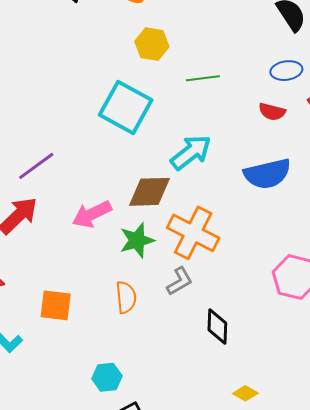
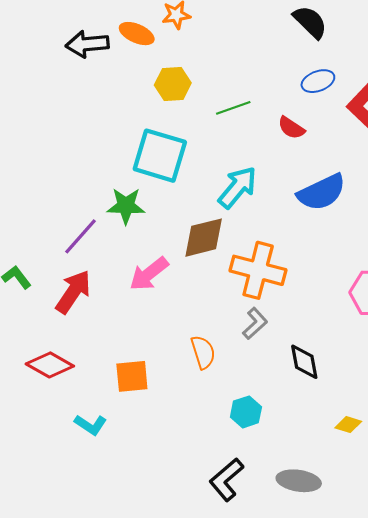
red semicircle: (272, 112) -> (291, 128), moved, turned 32
green star: (137, 240) -> (126, 206), moved, turned 30
cyan hexagon: (107, 377) -> (246, 412), moved

